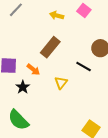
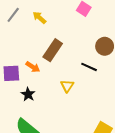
yellow arrow: (57, 15) -> (39, 18), moved, turned 32
orange arrow: (33, 70) -> (33, 67), moved

